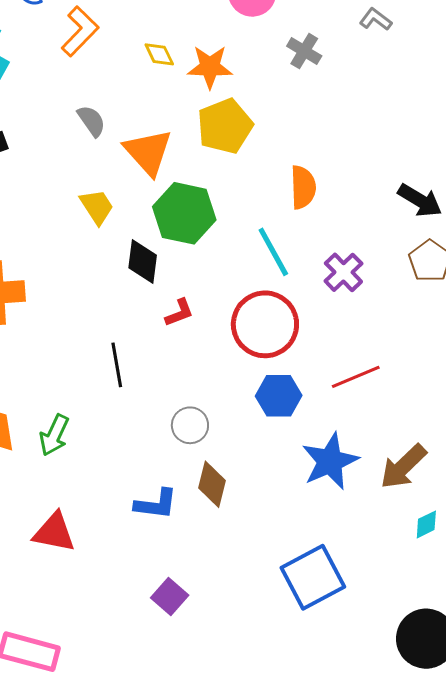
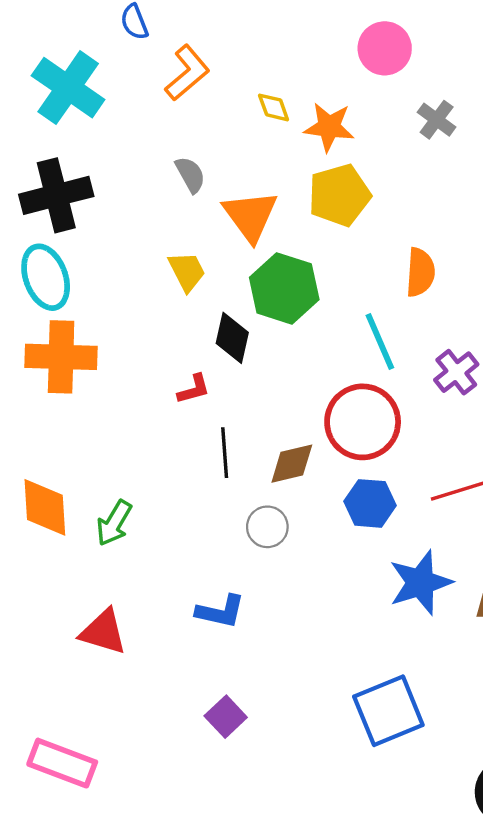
red L-shape: (179, 313) -> (194, 389), moved
black line: (117, 365) -> (225, 453), moved
brown diamond: (212, 484) -> (292, 464), moved, turned 57

